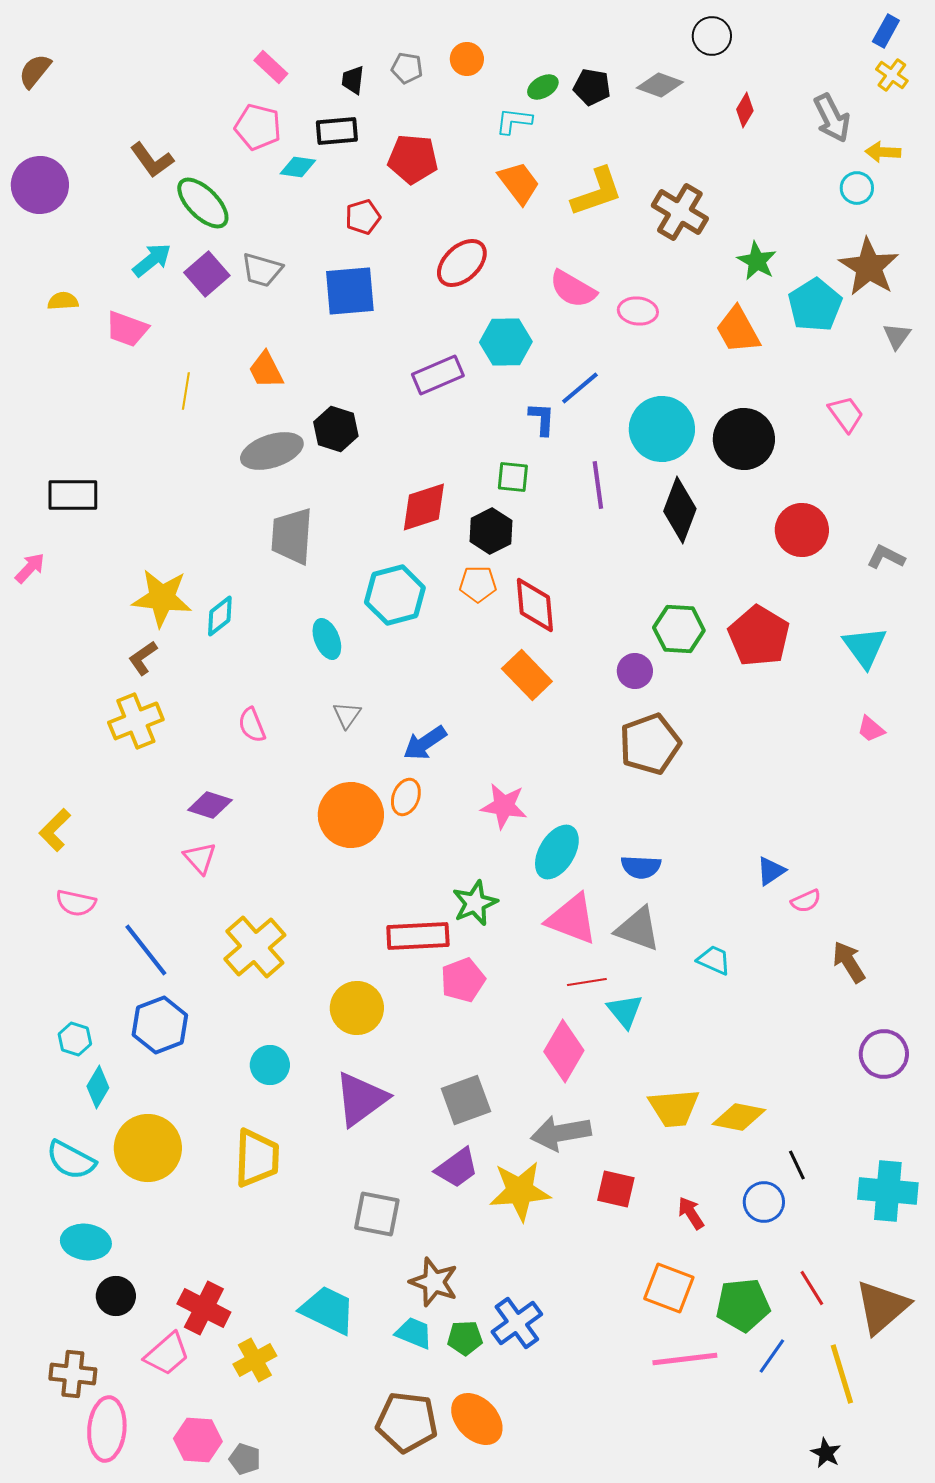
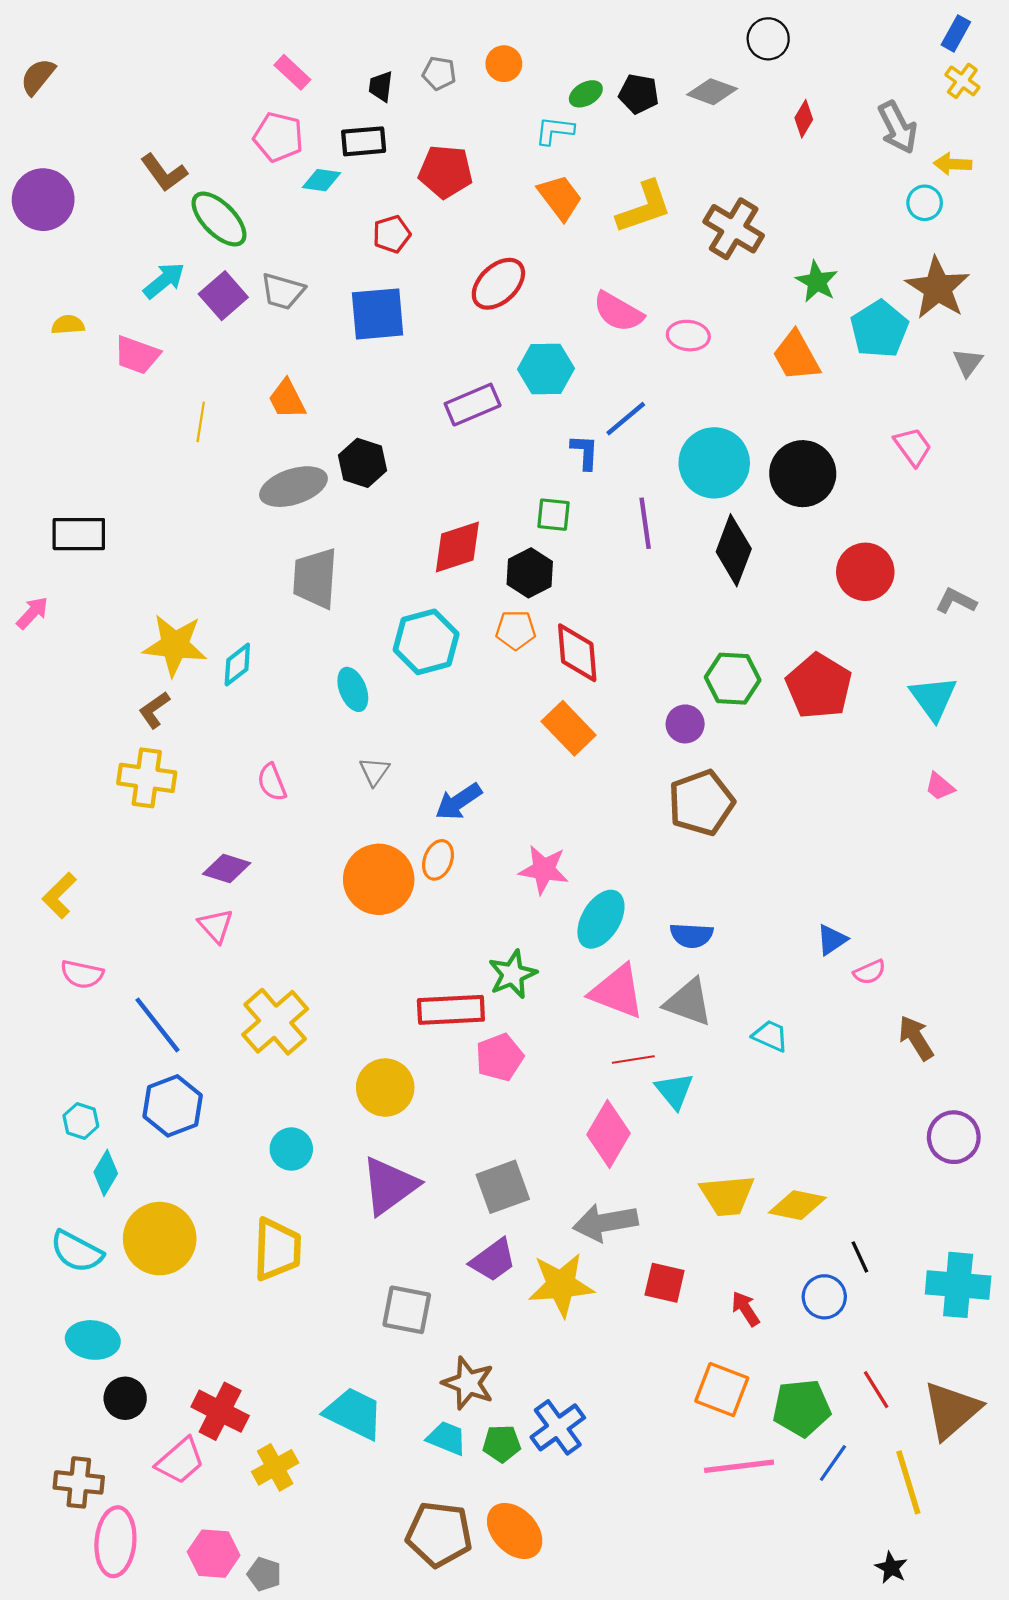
yellow cross: (136, 721) -> (147, 778), turned 30

